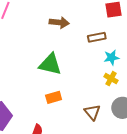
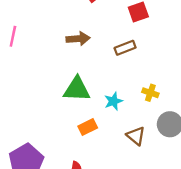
cyan star: (111, 58) -> (113, 101), moved

